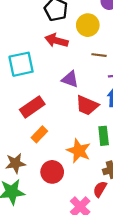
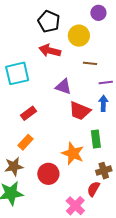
red rectangle: (32, 107) -> (28, 113), size x0.7
orange rectangle: (39, 134) -> (26, 142), moved

